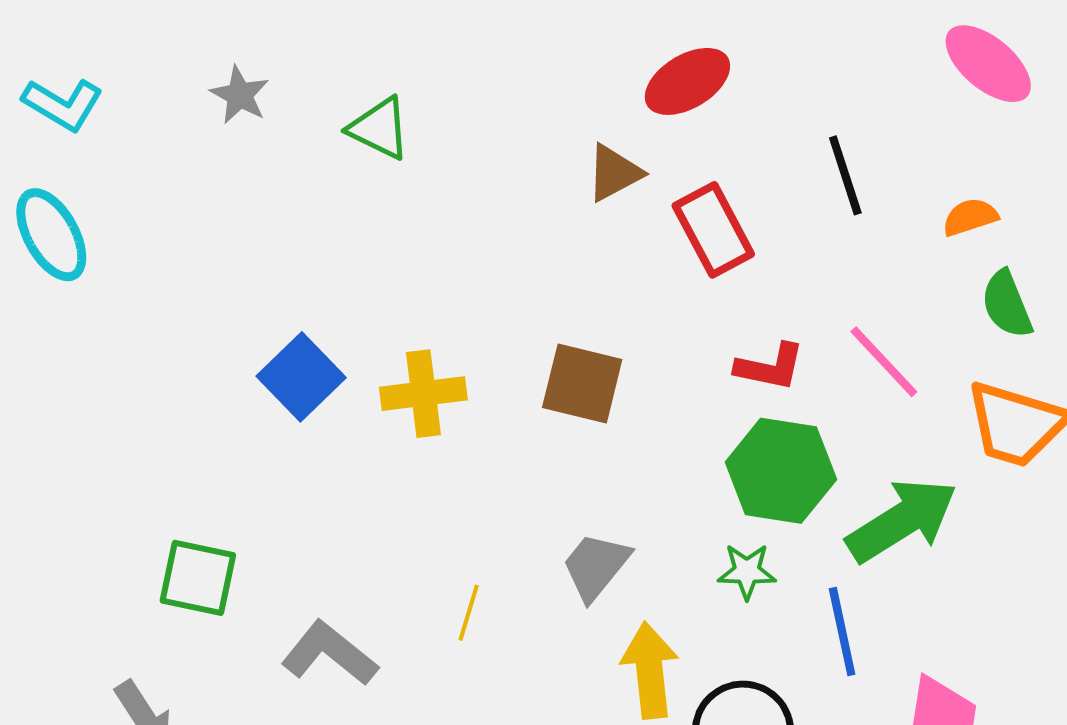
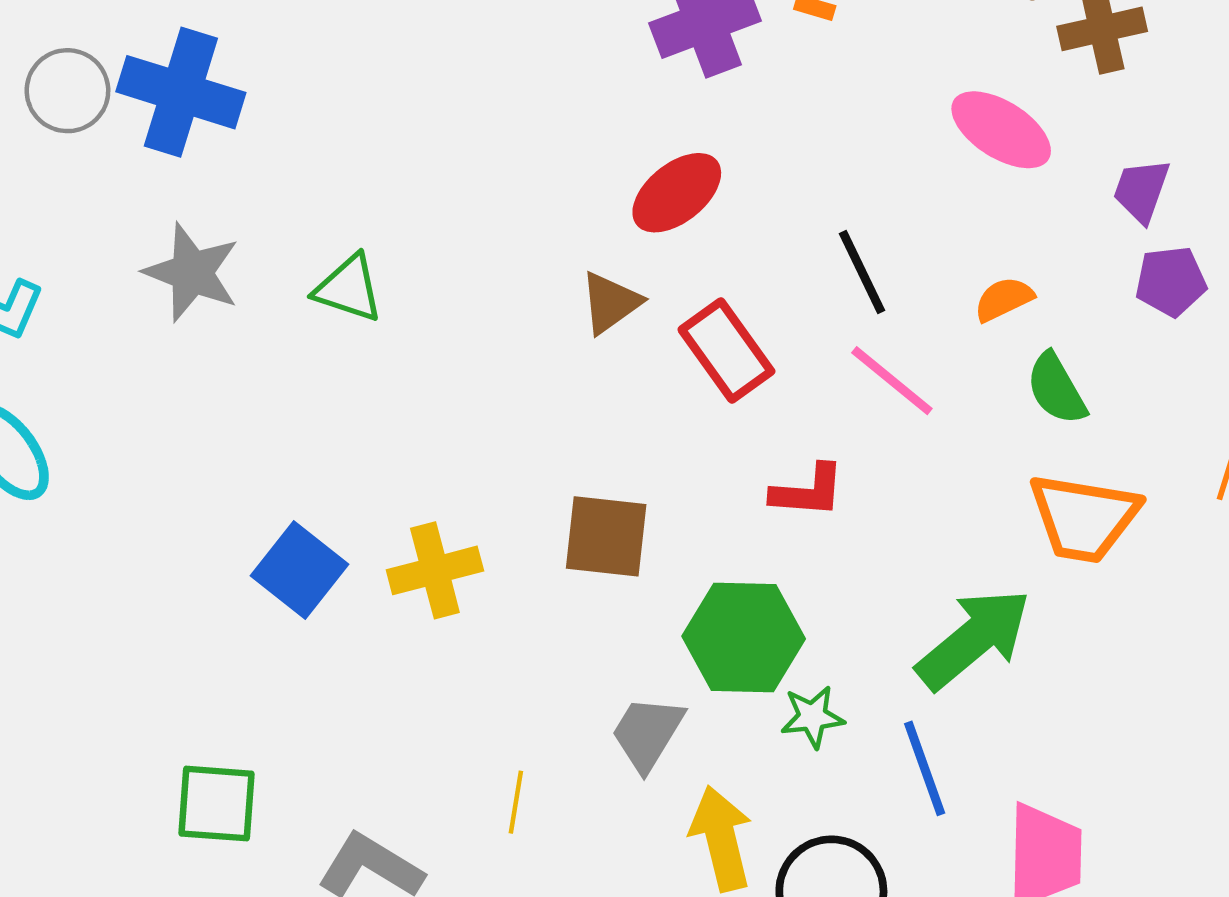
gray star: (240, 95) -> (192, 272), size x1.5
pink line: (884, 362) -> (892, 381), moved
green hexagon: (781, 471) -> (744, 637), moved

